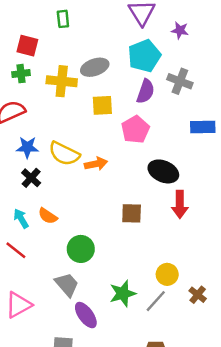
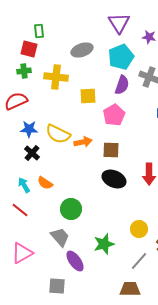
green rectangle: (63, 19) -> (39, 31), moved
gray ellipse: (95, 67) -> (82, 50), moved
black ellipse: (163, 171) -> (114, 179), moved
brown square: (132, 213) -> (111, 150), moved
gray line: (156, 301) -> (139, 261), moved

